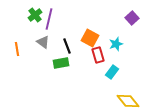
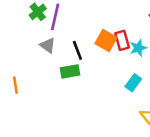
orange line: (17, 49) -> (15, 85), moved
red rectangle: (98, 55) -> (122, 40), moved

